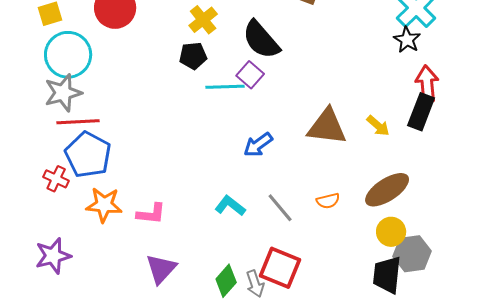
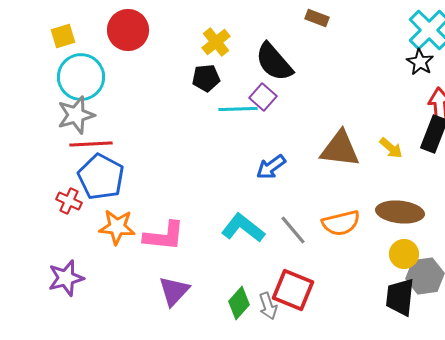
brown ellipse: (387, 190) -> (400, 212), turned 39
orange semicircle: (328, 201) -> (341, 223), size x1.6
cyan L-shape: (230, 206) -> (243, 228), size x1.4
pink L-shape: (151, 214) -> (164, 236), size x1.4

